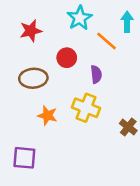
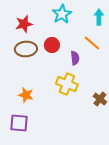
orange line: (106, 41) -> (92, 43), moved
brown ellipse: (33, 78) -> (26, 49), moved
orange star: (47, 115) -> (26, 95), moved

